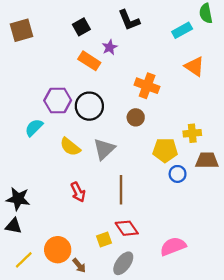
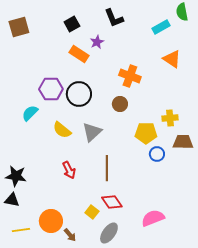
yellow square: (104, 240) -> (92, 212), turned -32
yellow line: (24, 260) -> (21, 230), turned 36

